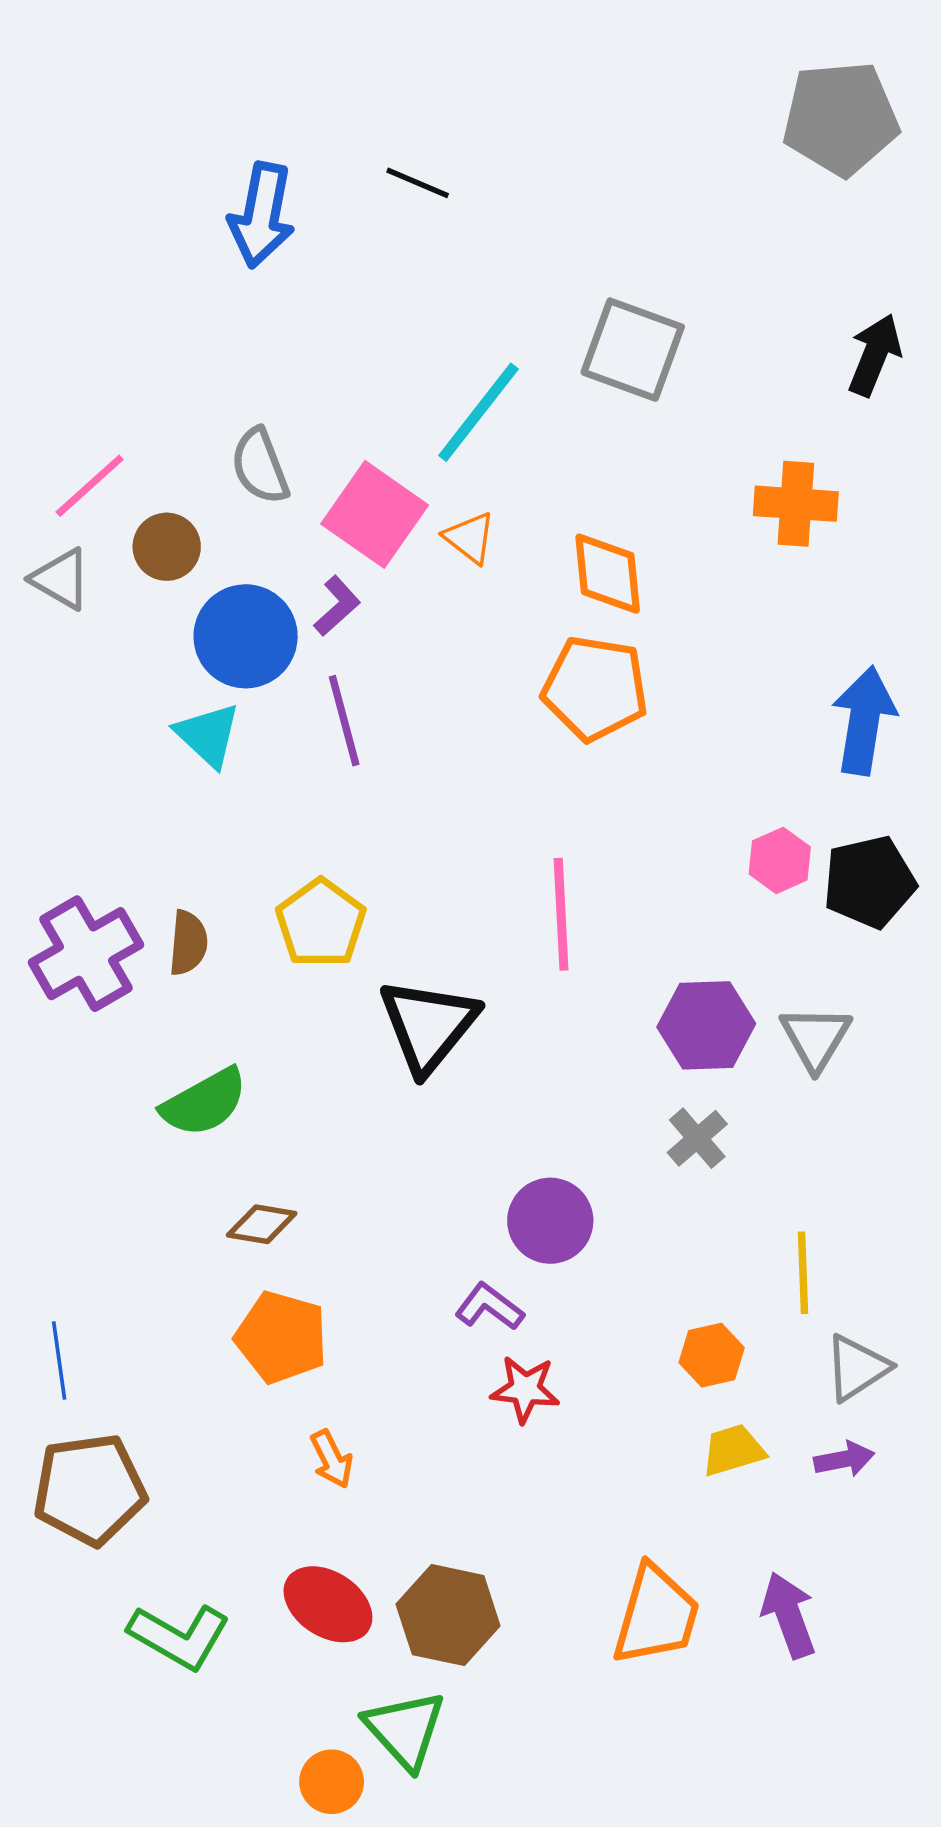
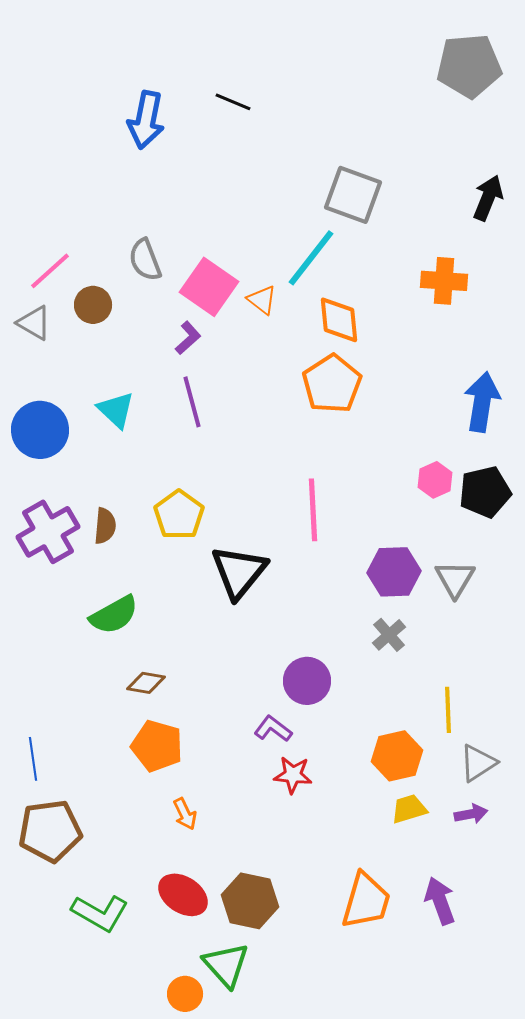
cyan line: (479, 412) -> (311, 258), moved
blue circle: (246, 636) -> (40, 430), moved
orange pentagon: (595, 688) -> (332, 384), turned 30
orange hexagon: (712, 1355) -> (397, 756), size x1.4

